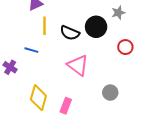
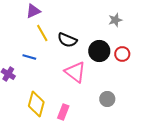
yellow line: (44, 26) -> (42, 33), turned -30
black circle: (96, 27) -> (99, 51), moved

